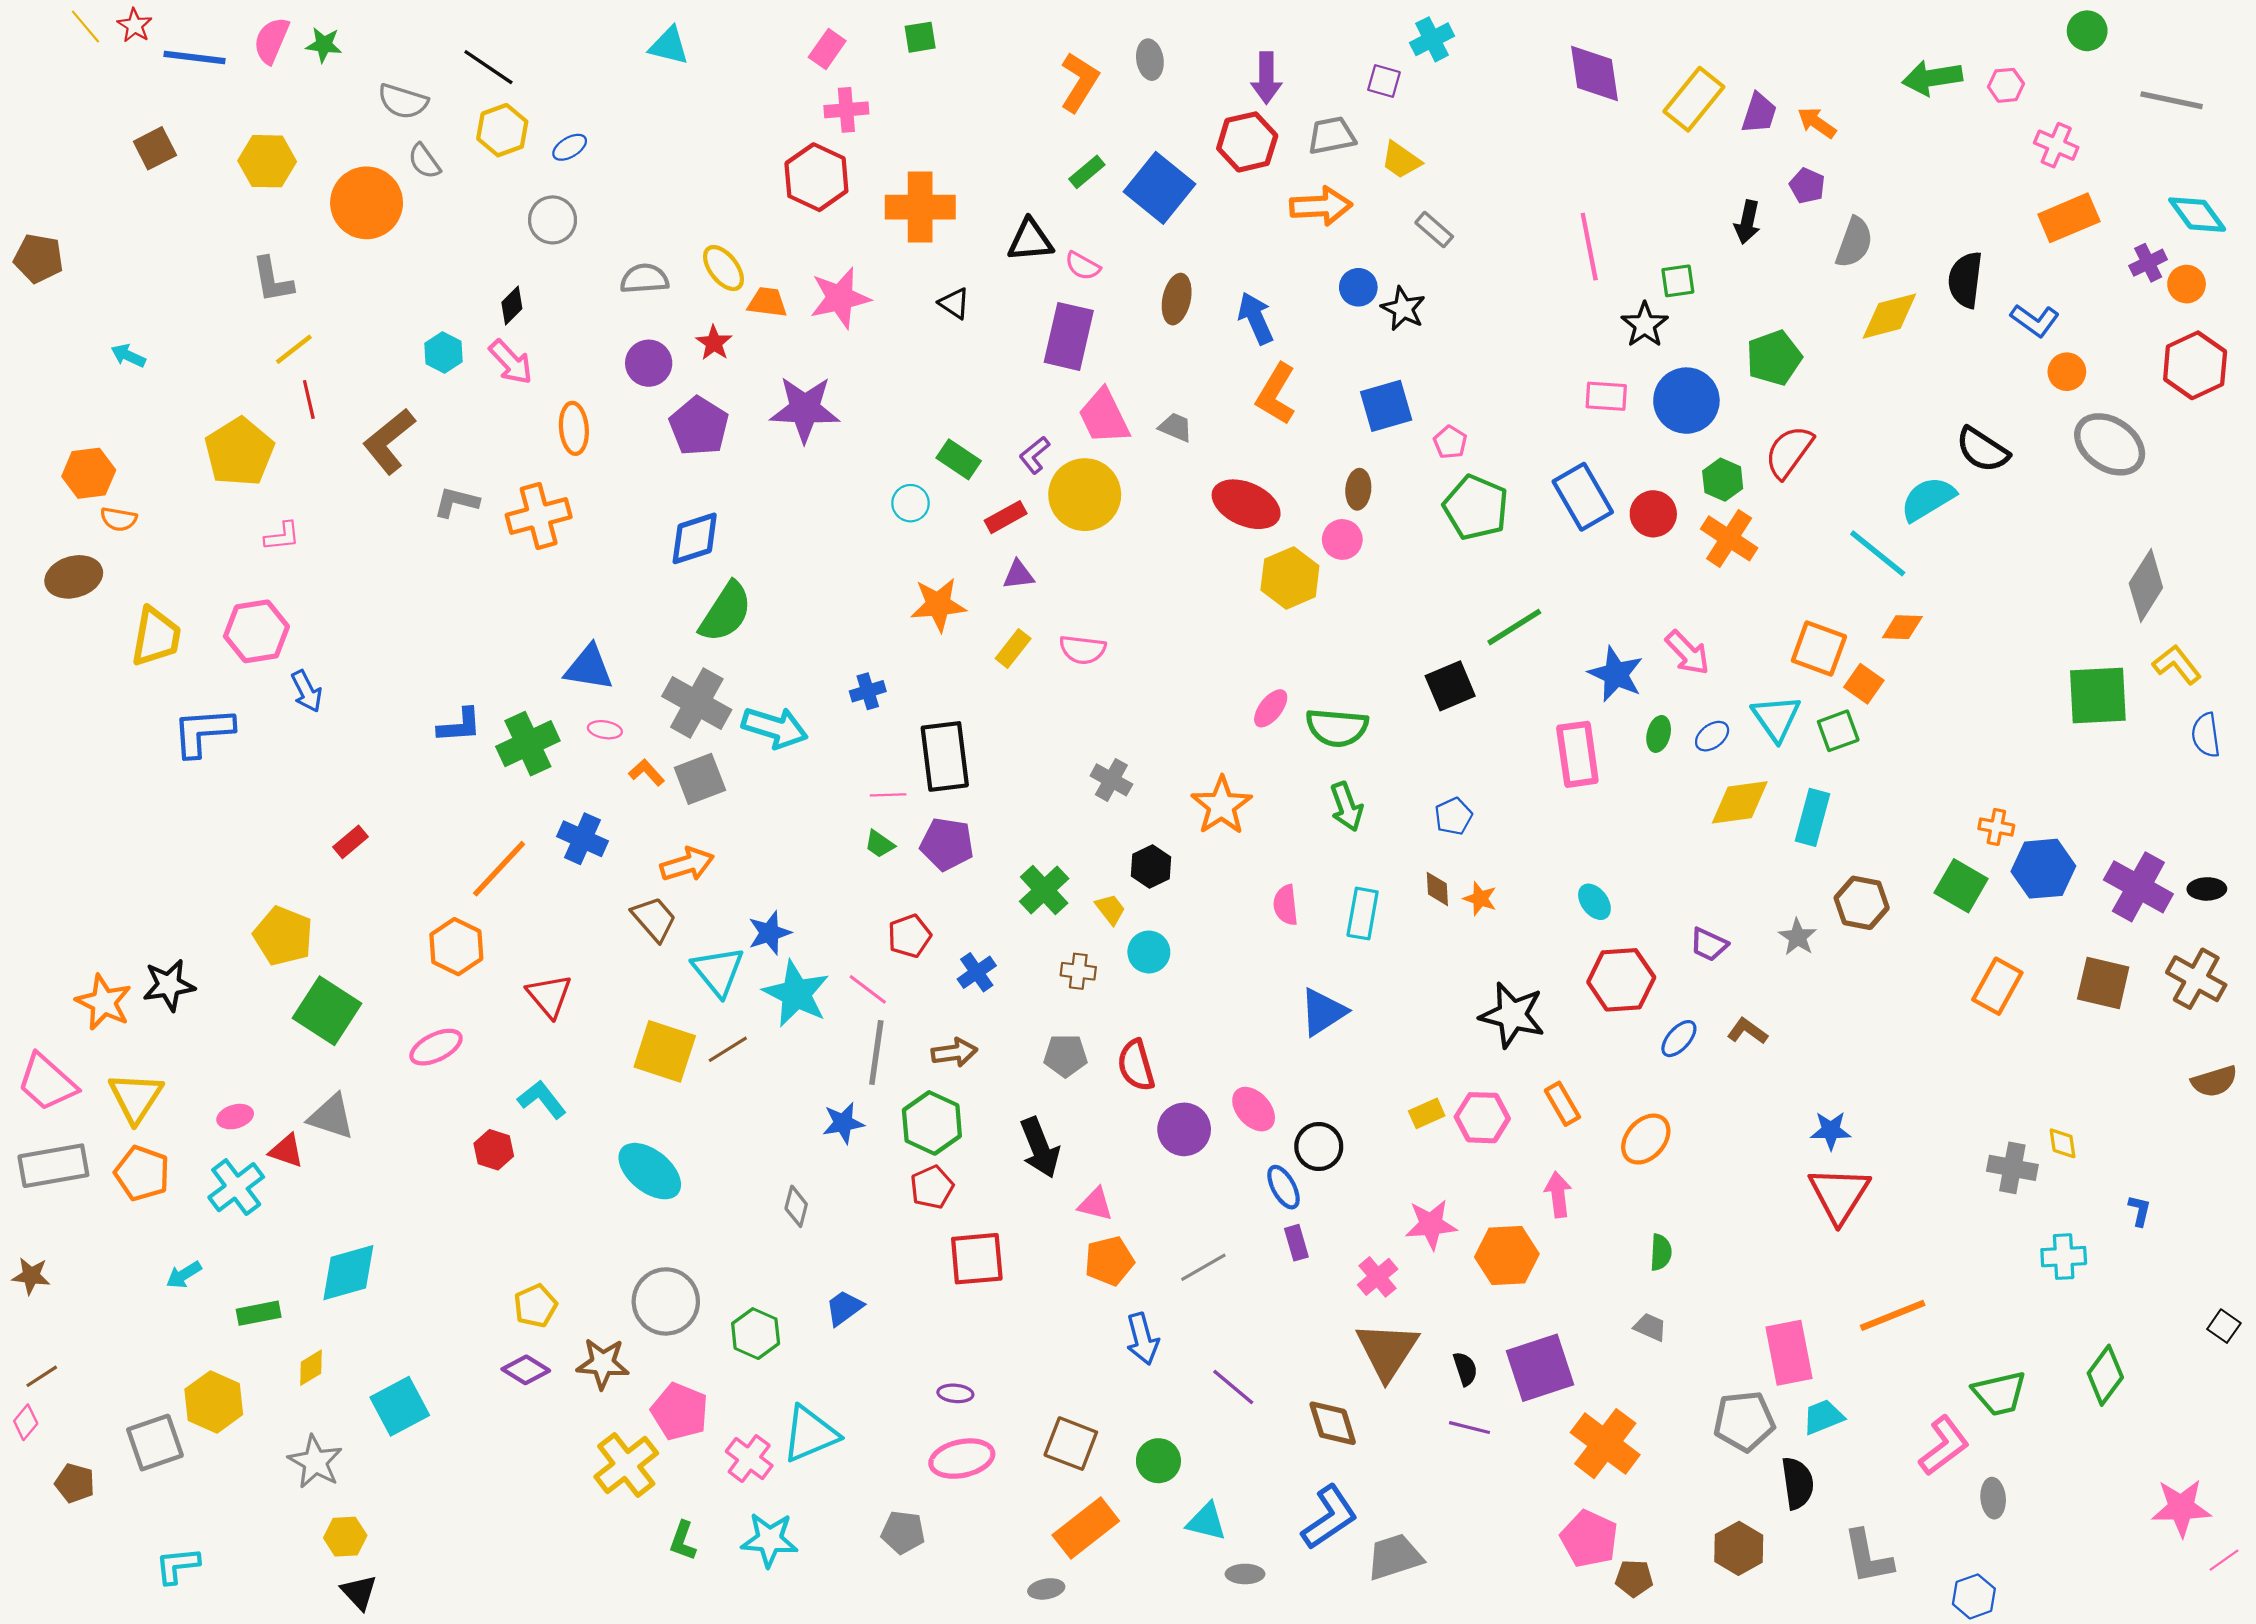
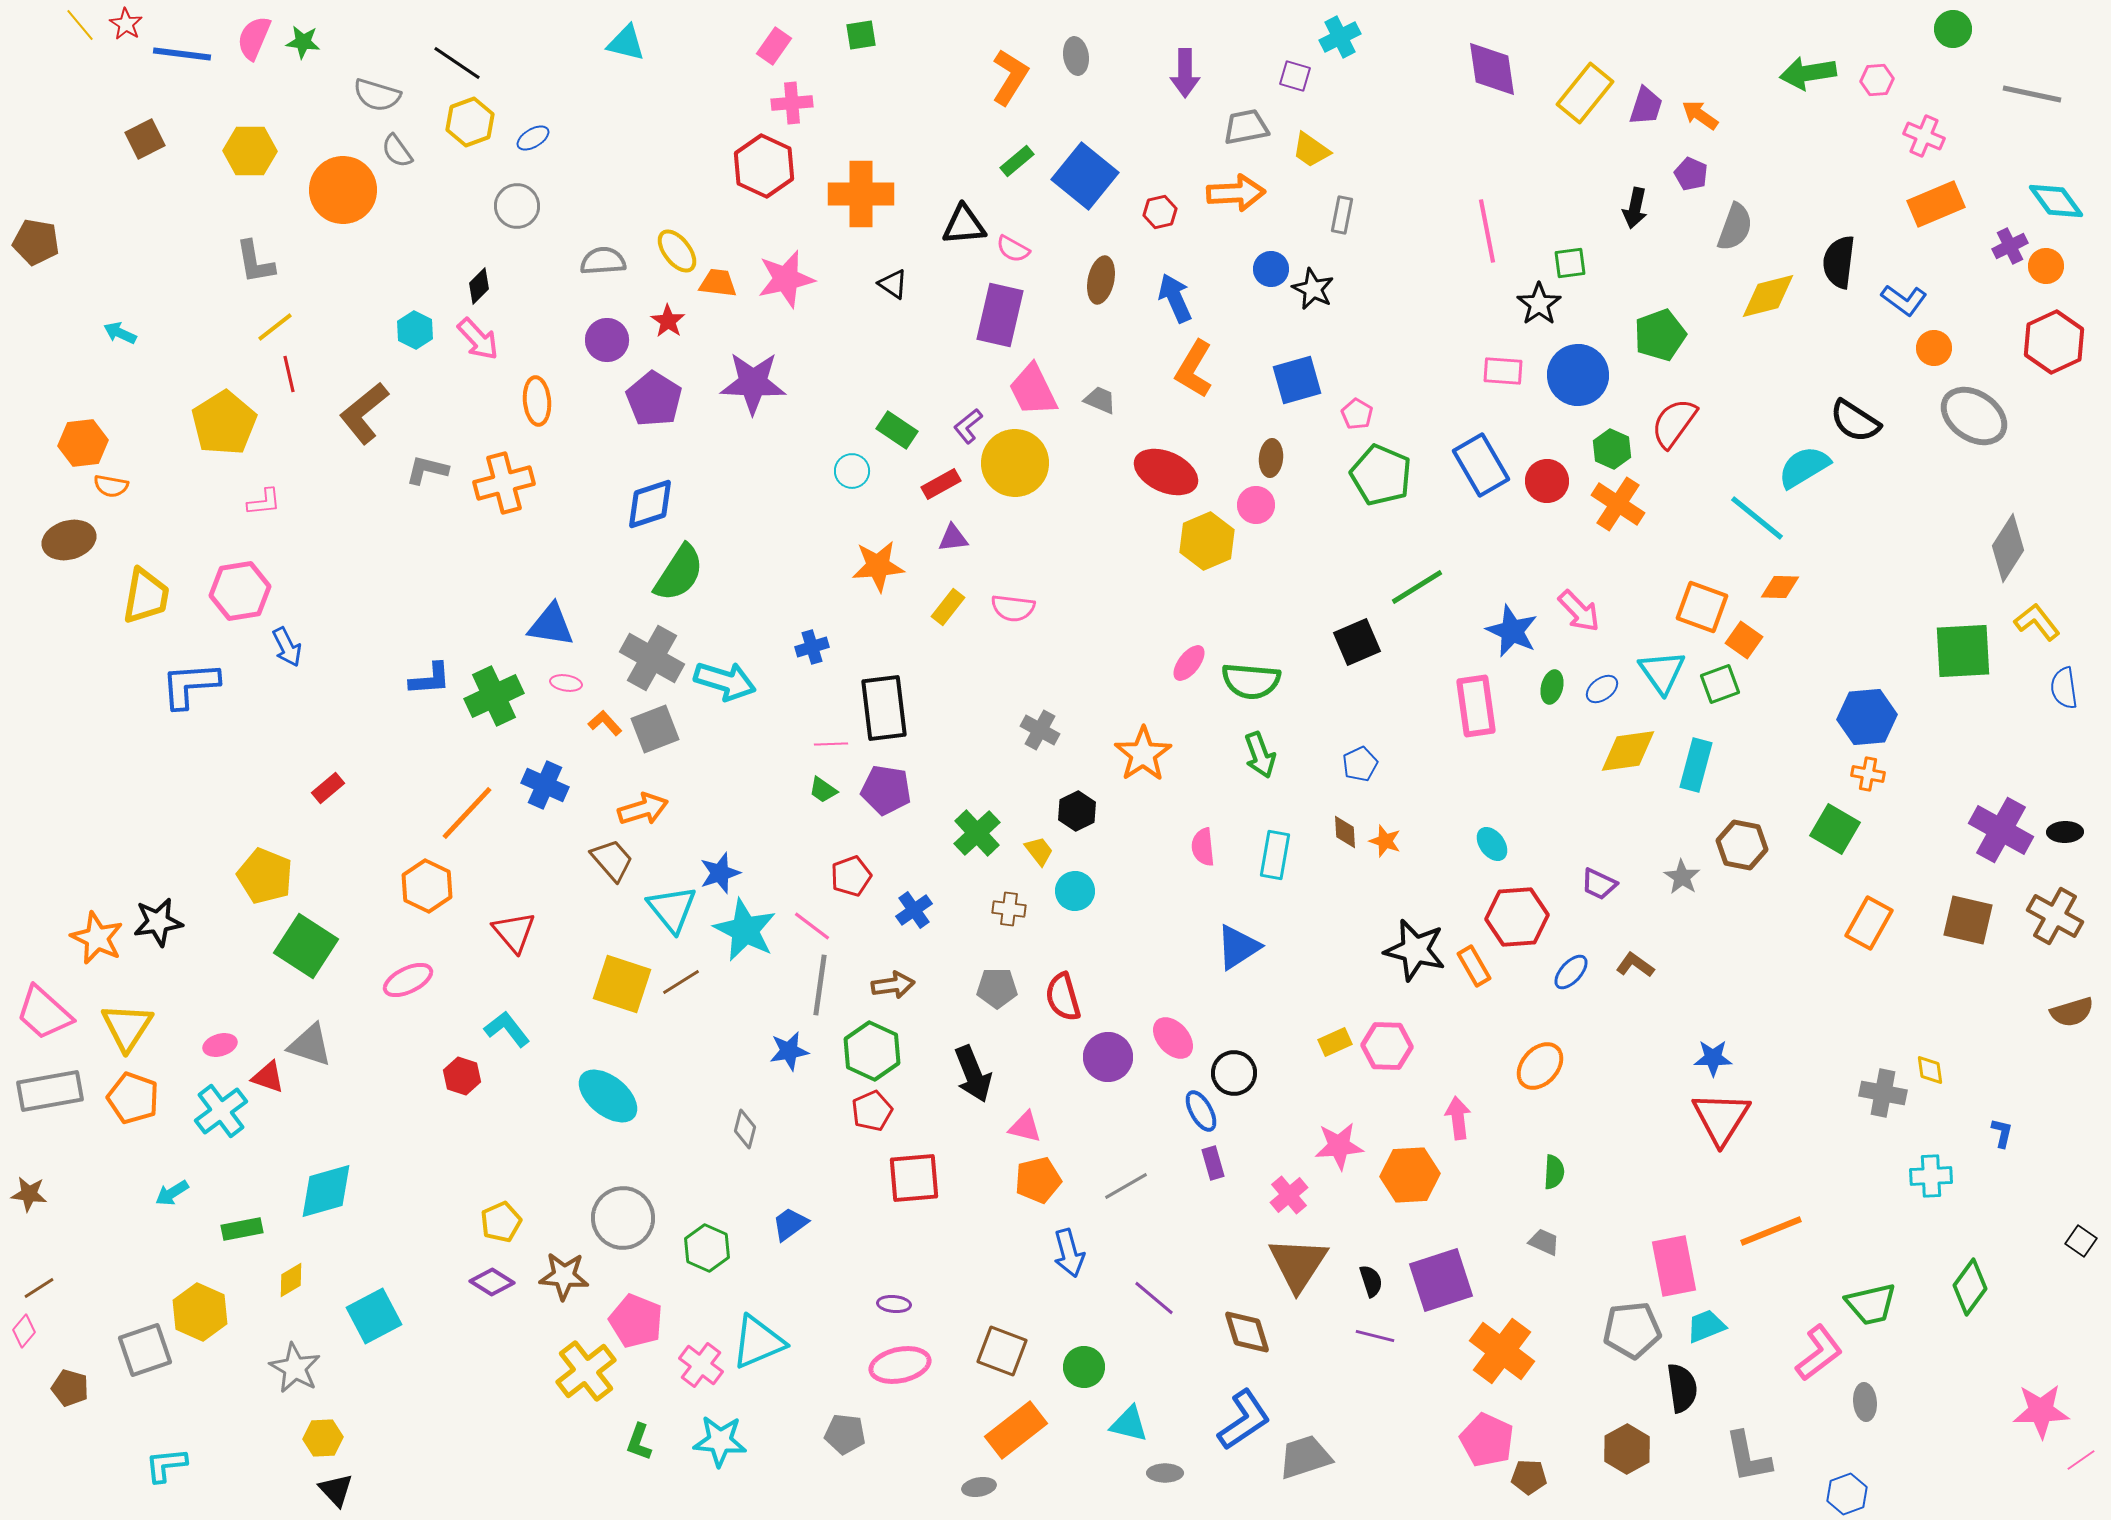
red hexagon: (1247, 142) -> (1160, 212), moved, size x0.6
gray rectangle: (1434, 230) -> (1342, 215), turned 60
blue hexagon: (2043, 869) -> (1867, 717), moved
orange rectangle: (1562, 1104) -> (1474, 966), moved

